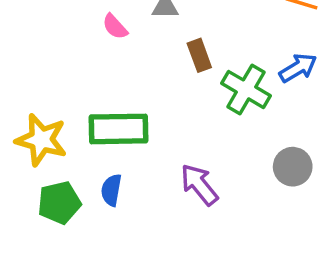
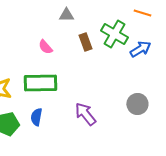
pink semicircle: (115, 27) -> (45, 47), moved
green cross: (246, 89) -> (114, 34), moved

